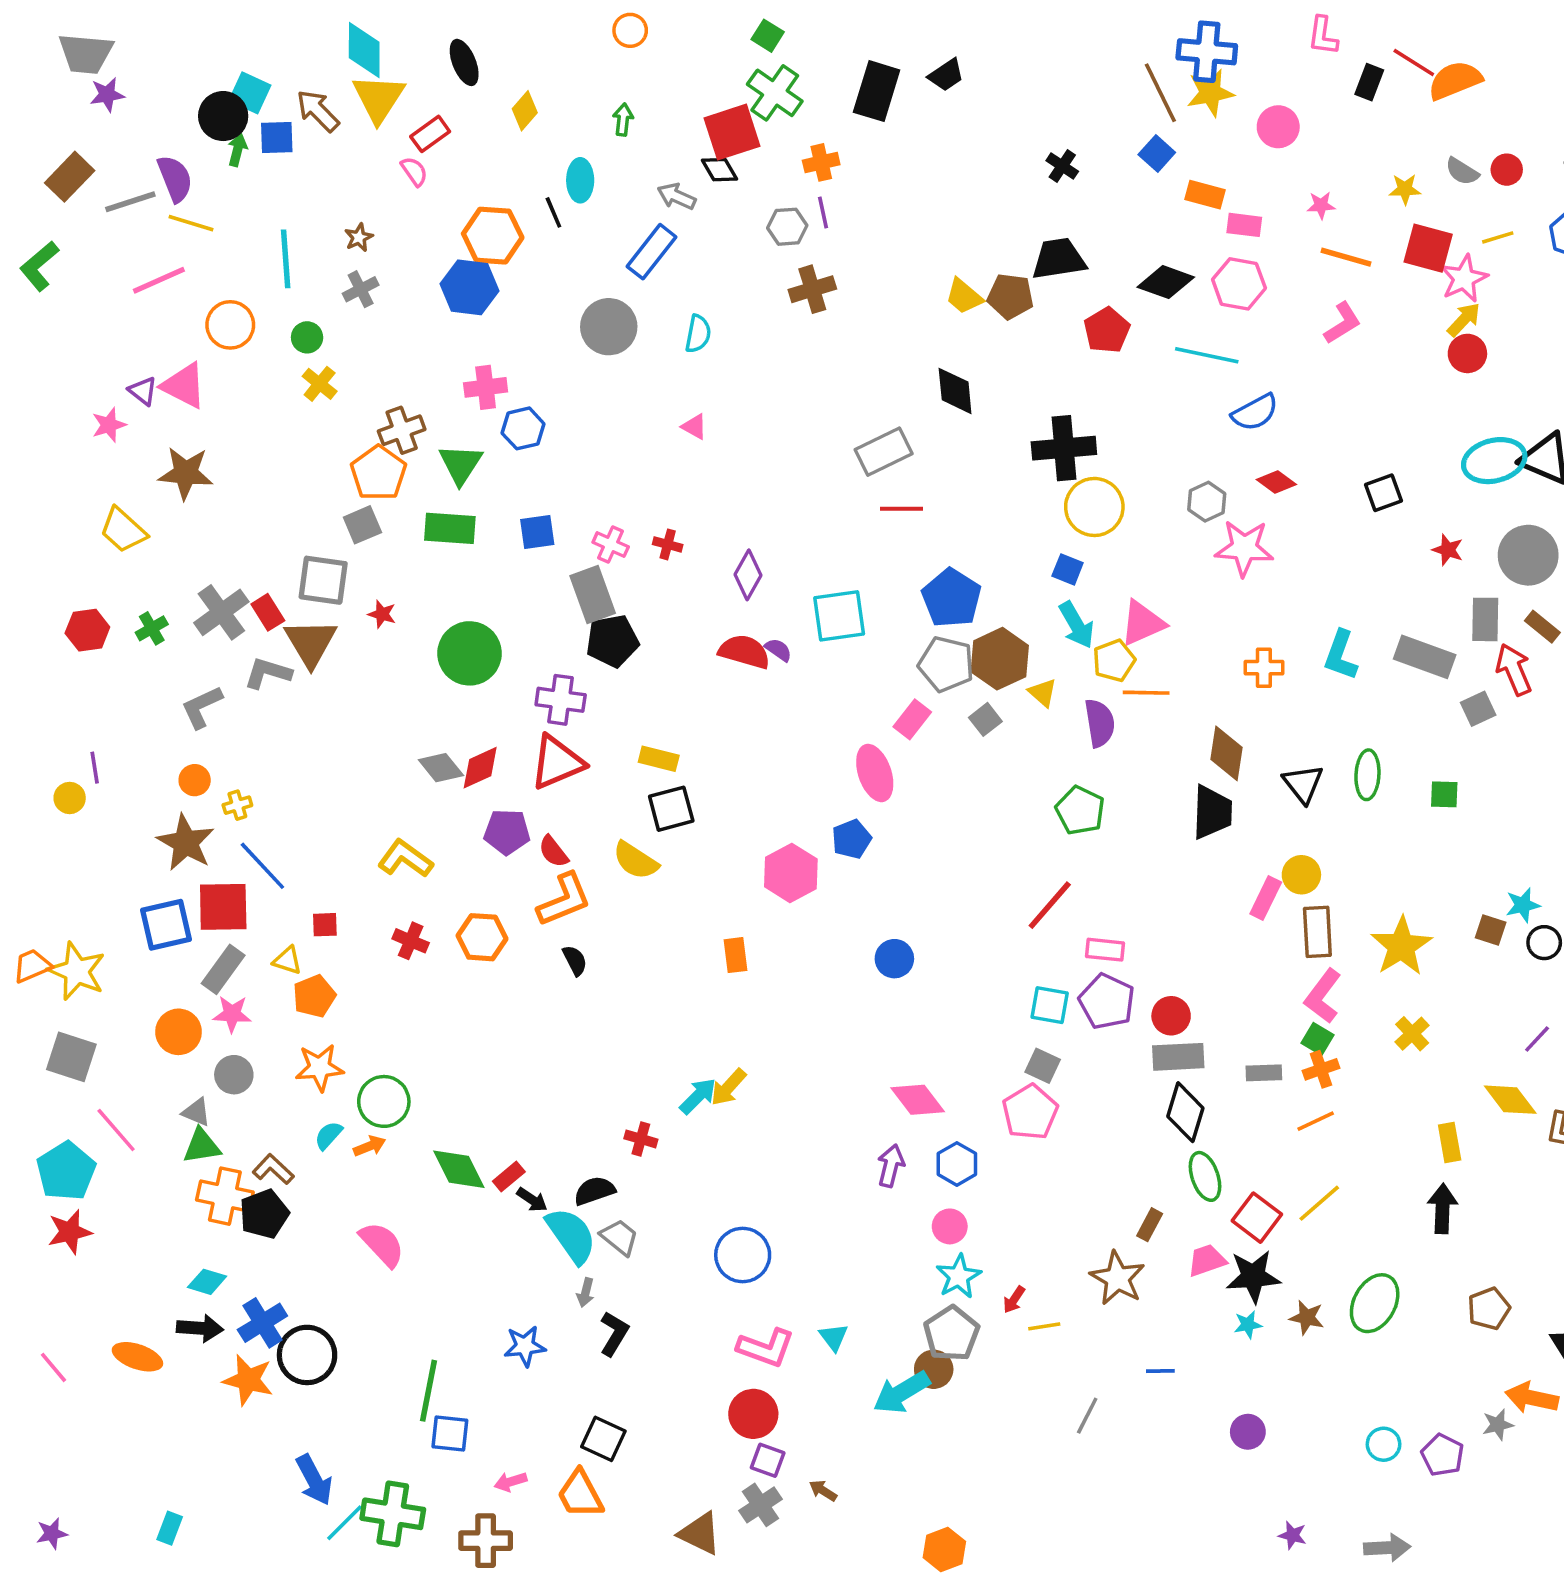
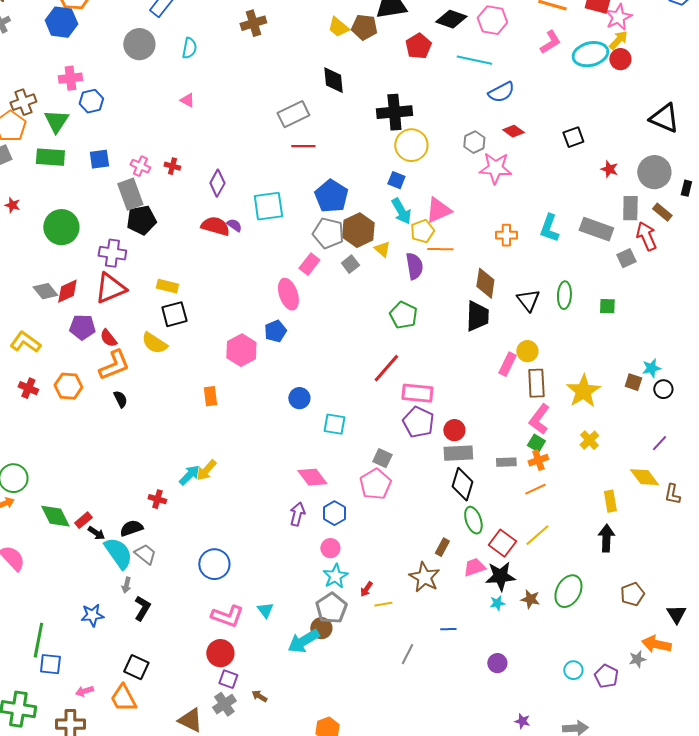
cyan ellipse: (1494, 461) -> (590, 54), moved
pink rectangle: (1105, 950) -> (417, 393), size x1.4
cyan square: (1050, 1005) -> (334, 424), moved

